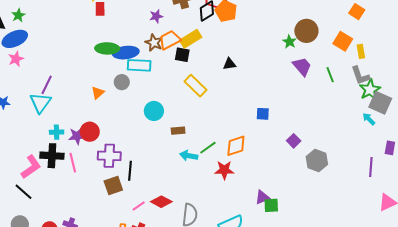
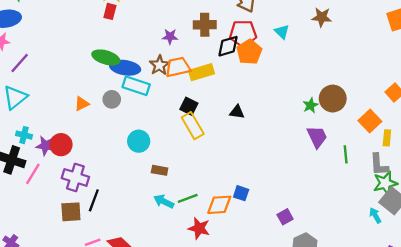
black square: (182, 55) -> (189, 106), moved
purple line: (47, 85) -> (20, 63), moved
blue square: (263, 114) -> (241, 193), moved
pink line: (73, 163) -> (33, 174), turned 30

